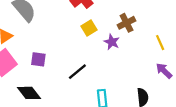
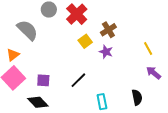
brown cross: (127, 23) -> (108, 30), moved
purple square: (38, 59) -> (43, 80), moved

